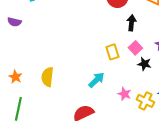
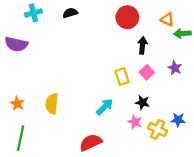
purple semicircle: (14, 22) -> (16, 44), size x1.5
black star: (144, 64) -> (142, 103), moved

